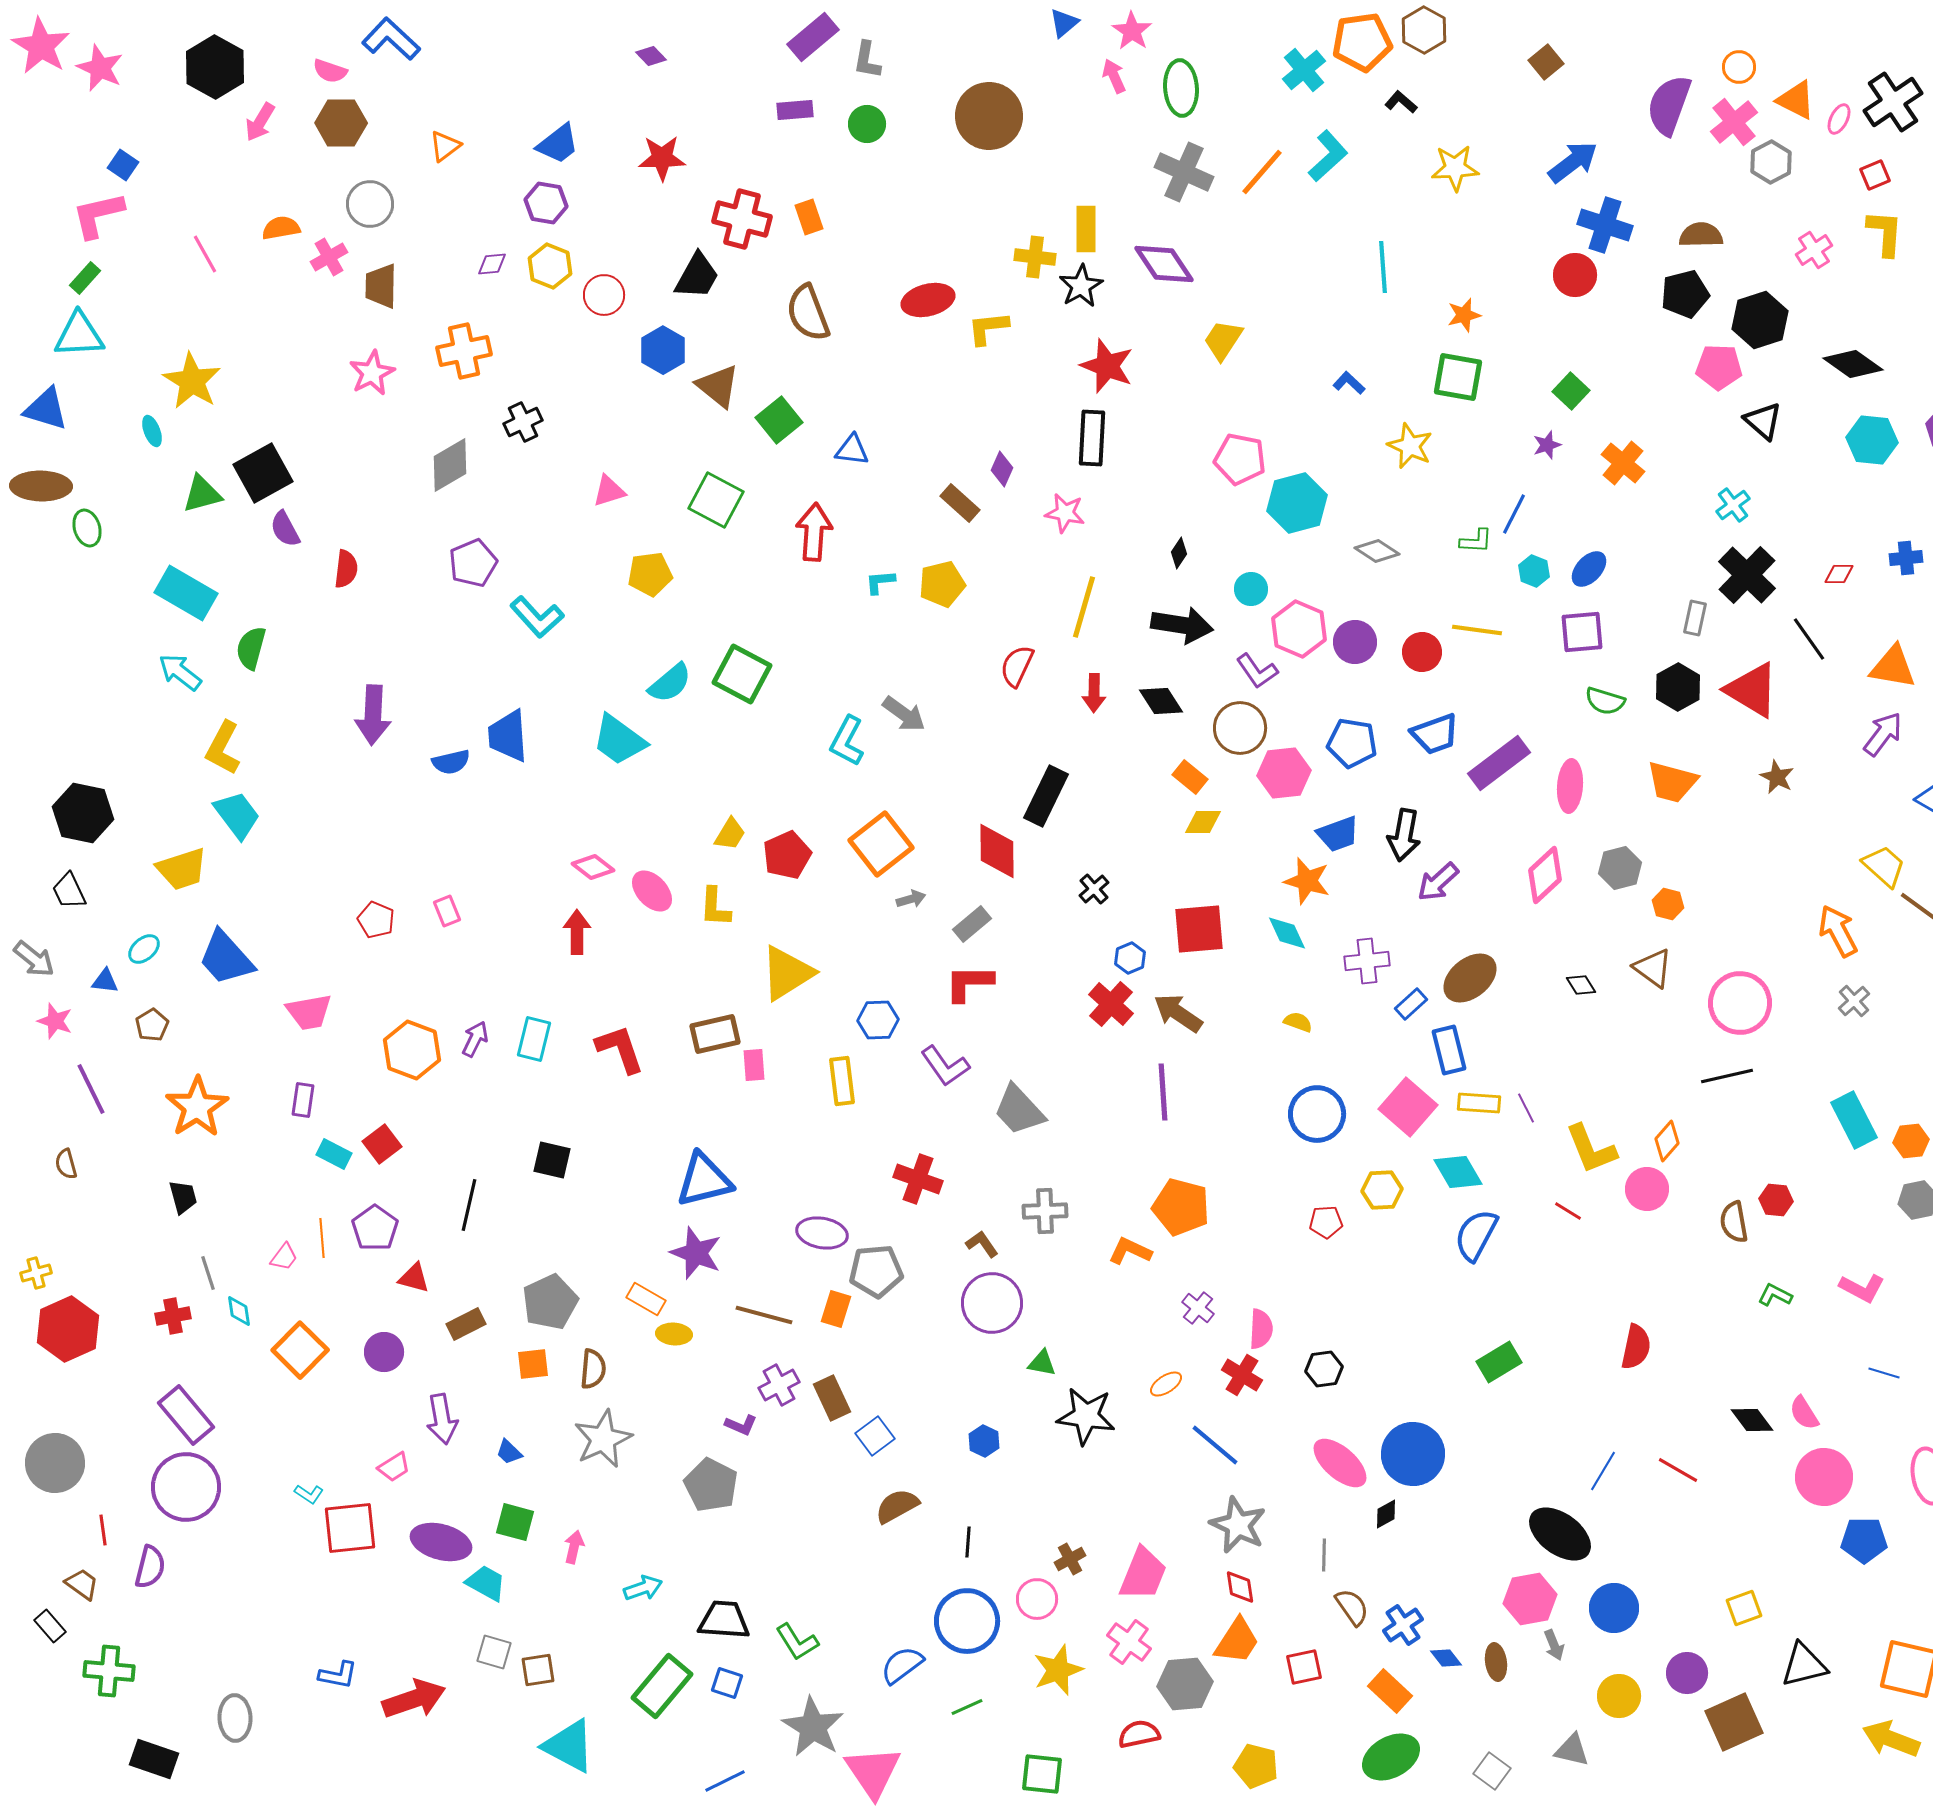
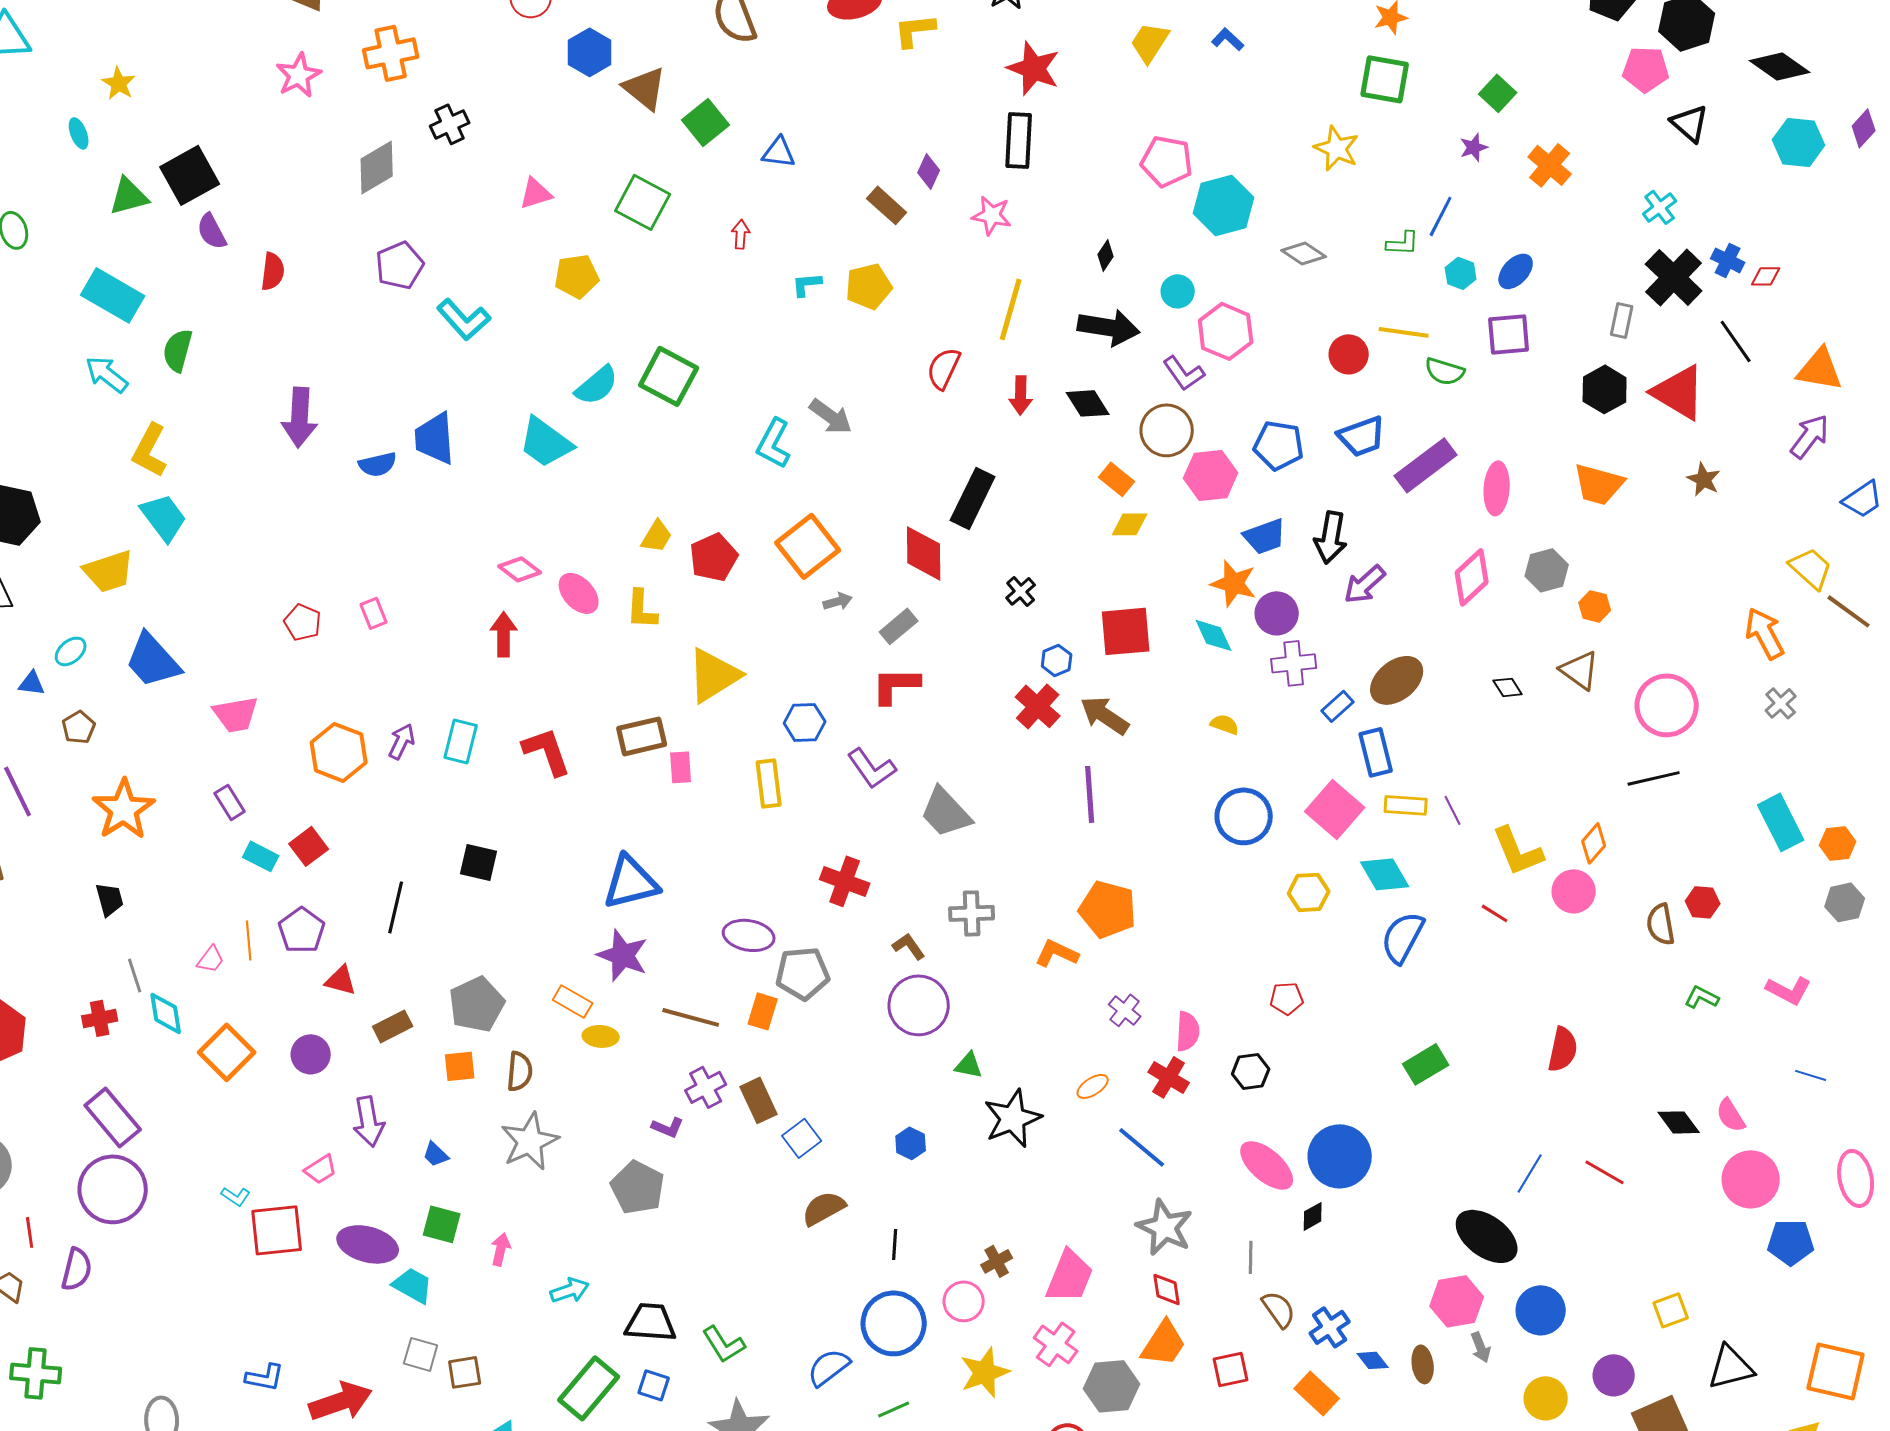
yellow star: (192, 381) -> (119, 83), size x0.6
blue L-shape: (1349, 383) -> (1228, 39), moved
red arrow: (814, 532) -> (741, 234), size x0.5
blue cross: (1906, 558) -> (1728, 260), moved, turned 32
purple circle: (1355, 642) -> (1277, 613), moved
green semicircle: (1605, 701) -> (1445, 371), moved
purple rectangle: (303, 1100) -> (230, 802), turned -40
red pentagon: (1326, 1222) -> (1287, 998), moved
cyan diamond: (239, 1311) -> (166, 1013), size x1.4
black star: (1086, 1416) -> (1013, 1118), turned -30

